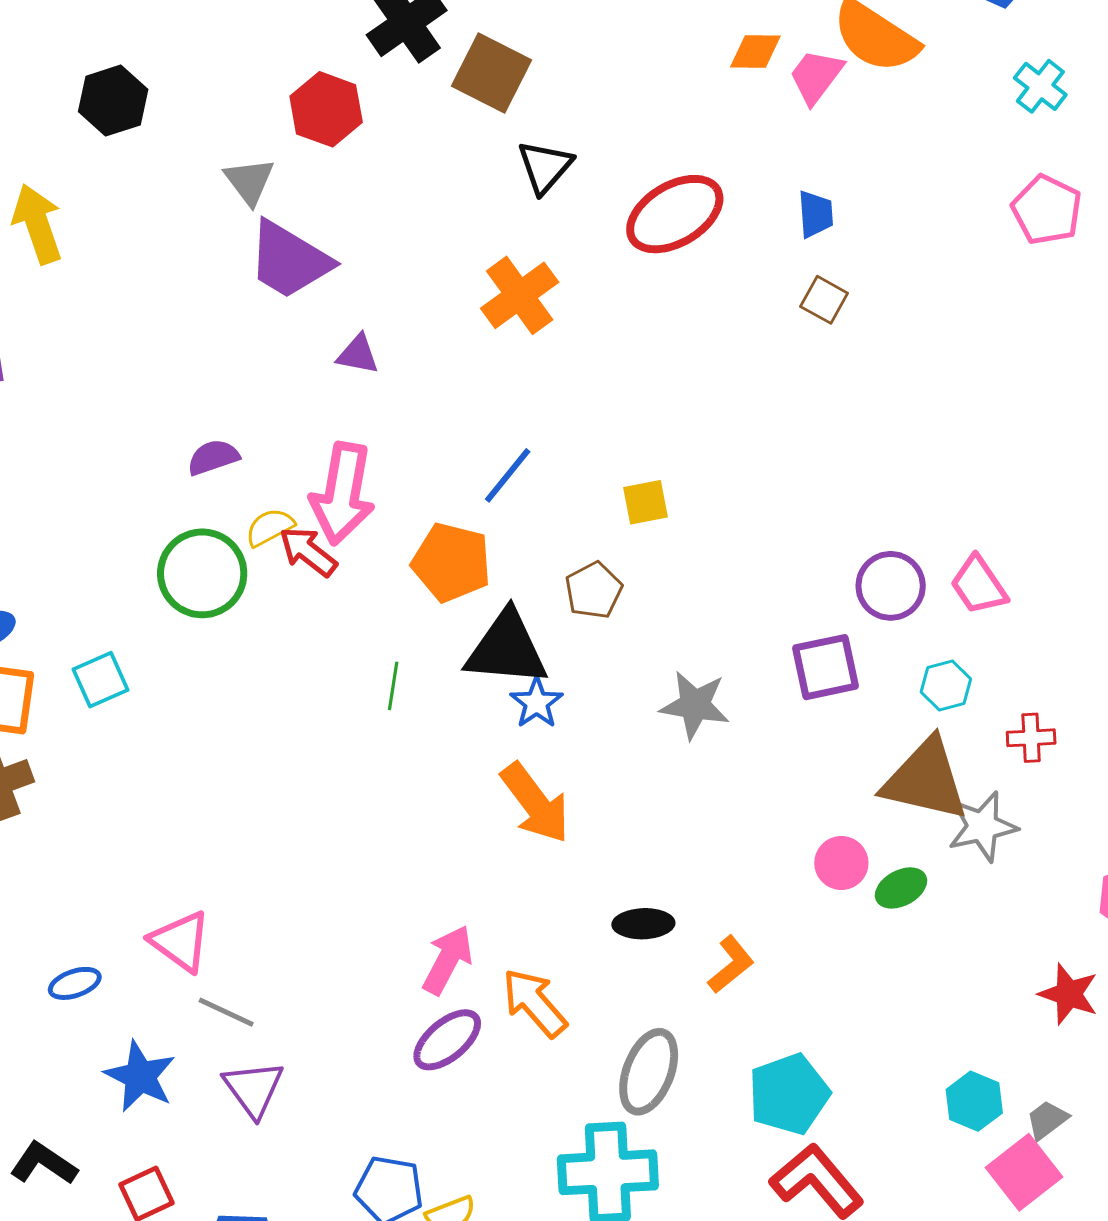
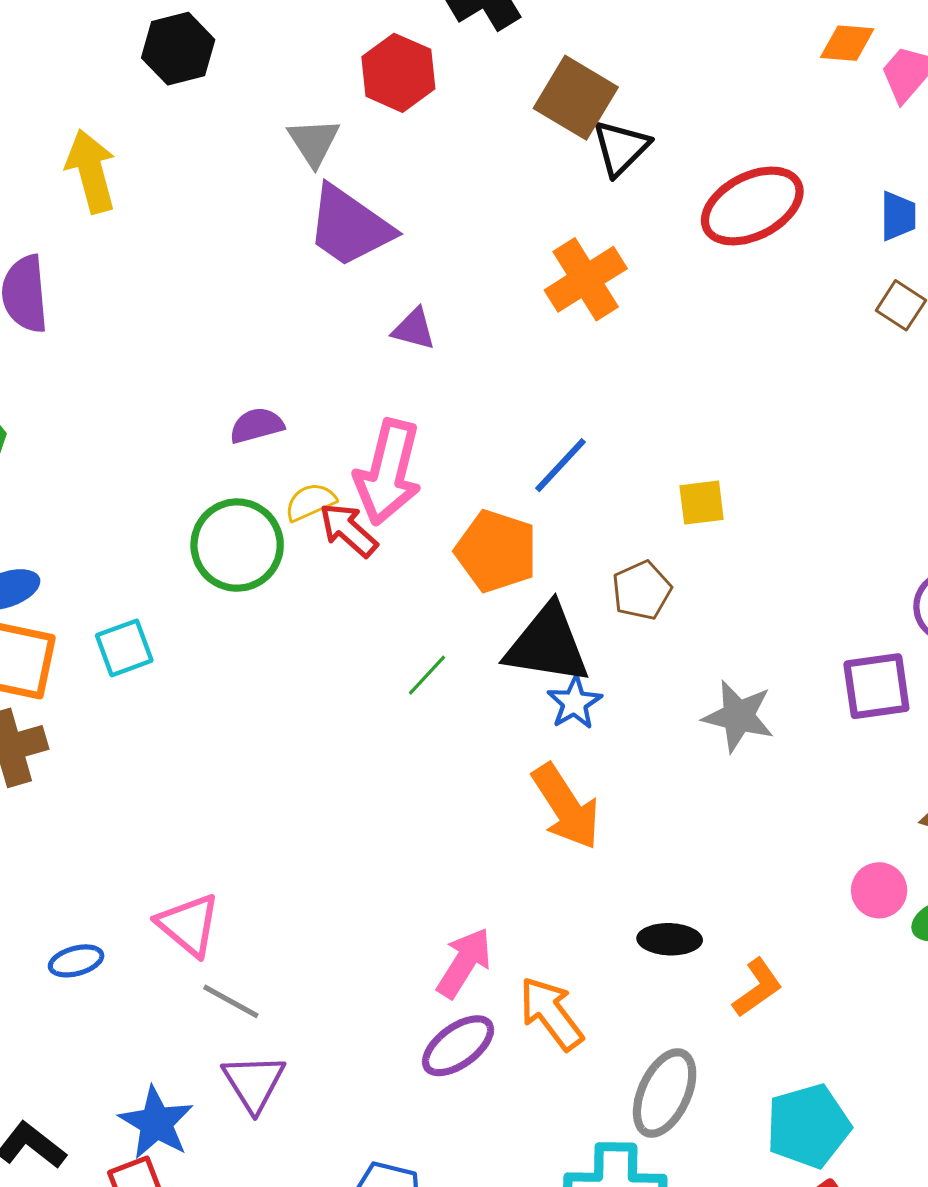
brown square: (491, 73) -> (576, 98), moved
green line: (393, 686) -> (427, 675), turned 30
blue star: (140, 1076) -> (156, 1123), moved

